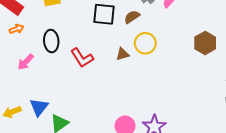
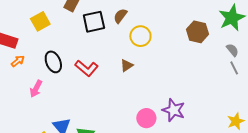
brown hexagon: (205, 43) -> (197, 32), moved
brown triangle: (122, 54) -> (127, 65), moved

